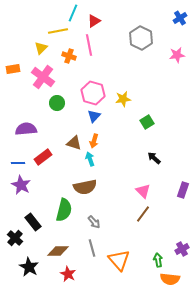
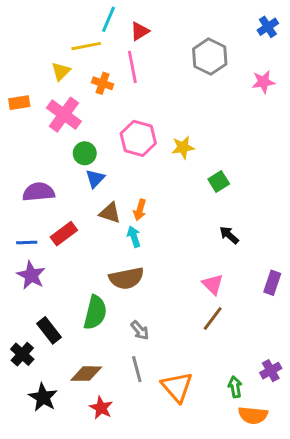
blue triangle: (94, 116) -> (95, 179), moved

